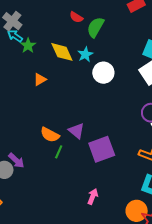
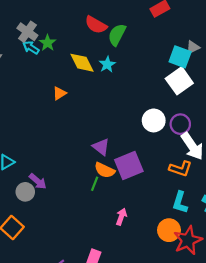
red semicircle: (76, 17) -> (96, 25), size x1.5
green star: (28, 46) -> (48, 43), moved
white circle: (103, 73) -> (154, 120), moved
orange semicircle: (50, 135) -> (105, 170), moved
green line: (59, 152) -> (95, 184), moved

